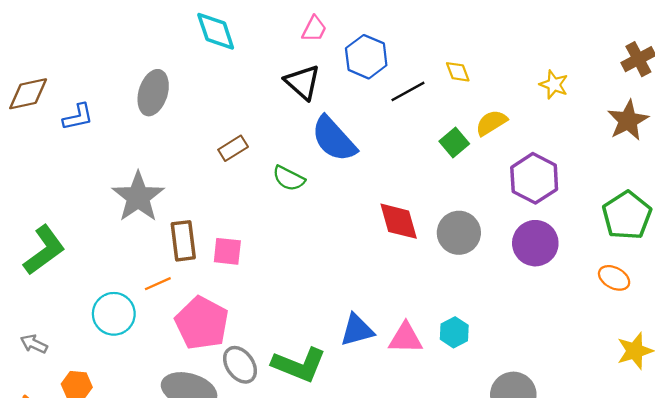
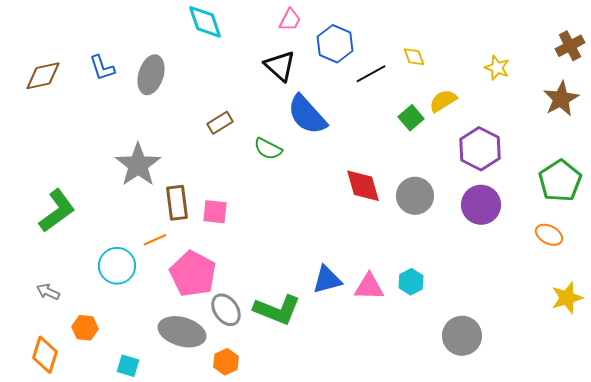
blue L-shape: (78, 117) -> (102, 68), moved, turned 84

